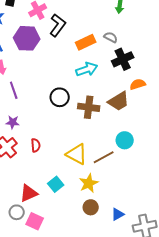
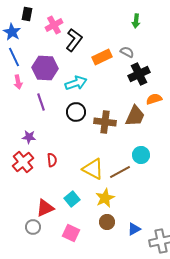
purple hexagon: (27, 38) -> (45, 68), moved
cyan arrow: (87, 69) -> (76, 83), moved
purple line: (14, 90) -> (41, 102), moved
brown trapezoid: (119, 101) -> (135, 116), turned -35
pink square: (35, 221) -> (71, 233), moved

